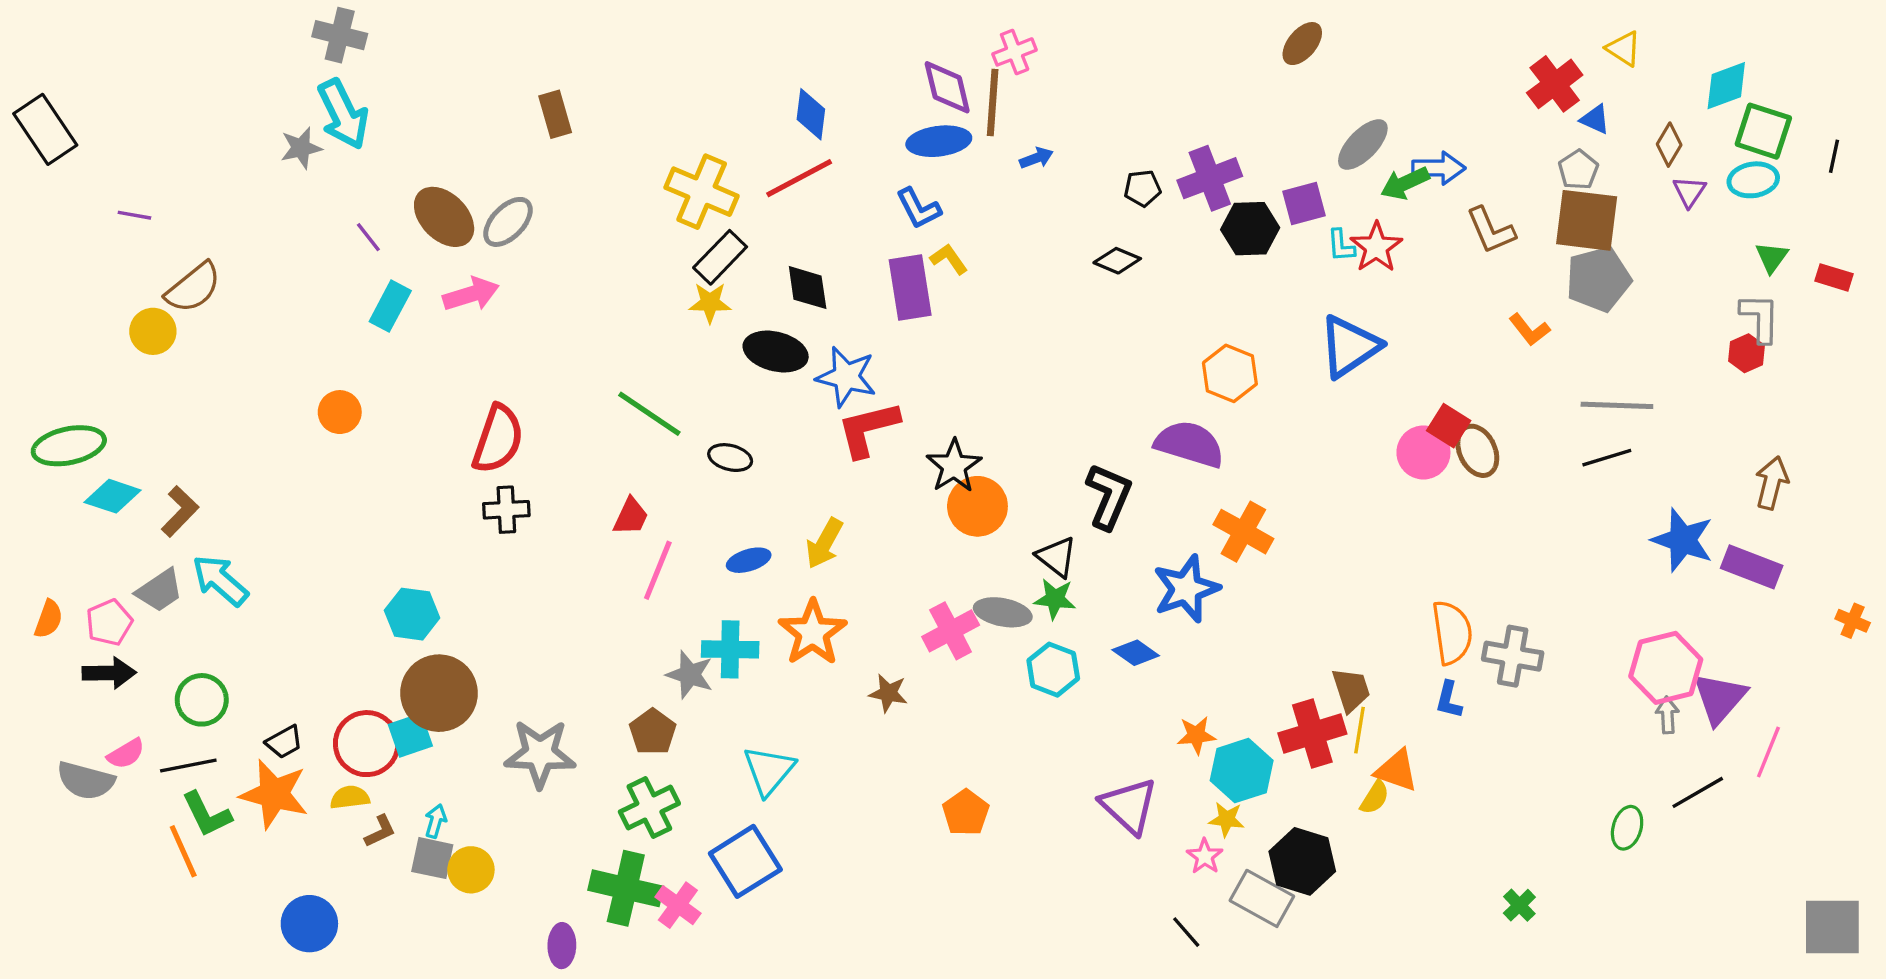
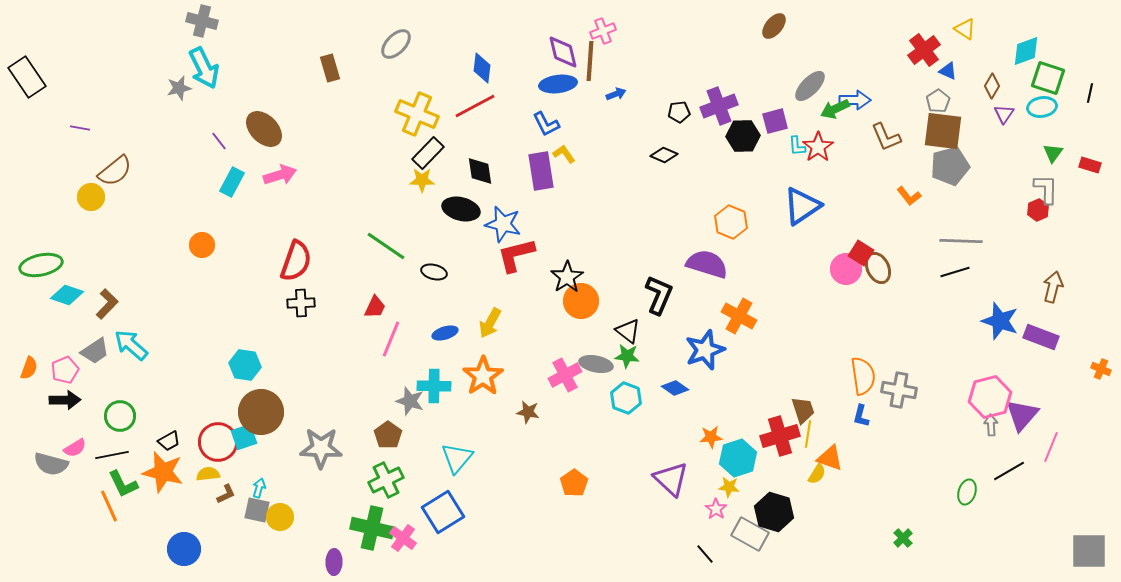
gray ellipse: (508, 222) -> (396, 44), moved

